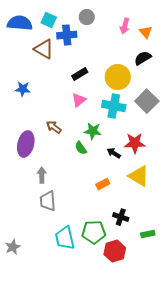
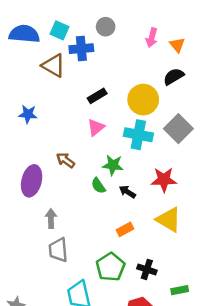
black arrow: (114, 153) -> (127, 192), moved
green pentagon: (94, 232) -> (110, 267), moved, turned -30

